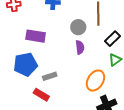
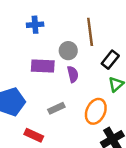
purple rectangle: (36, 36) -> (43, 66), moved
gray rectangle: (50, 76) -> (56, 108), moved

